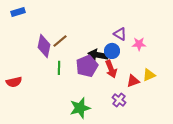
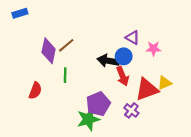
purple pentagon: (87, 66) -> (98, 104), moved
red triangle: (133, 81) -> (147, 89), size x1.6
red semicircle: (14, 82) -> (35, 91), moved, turned -56

